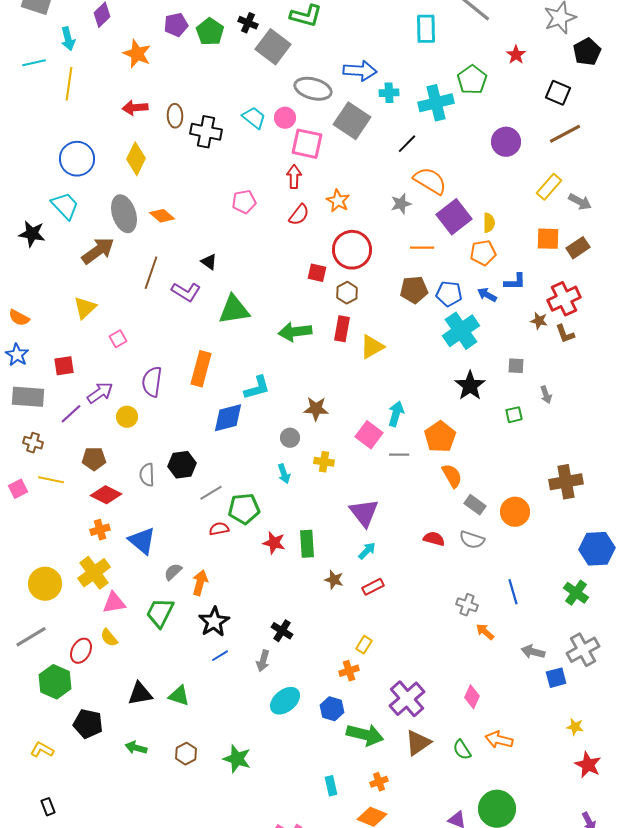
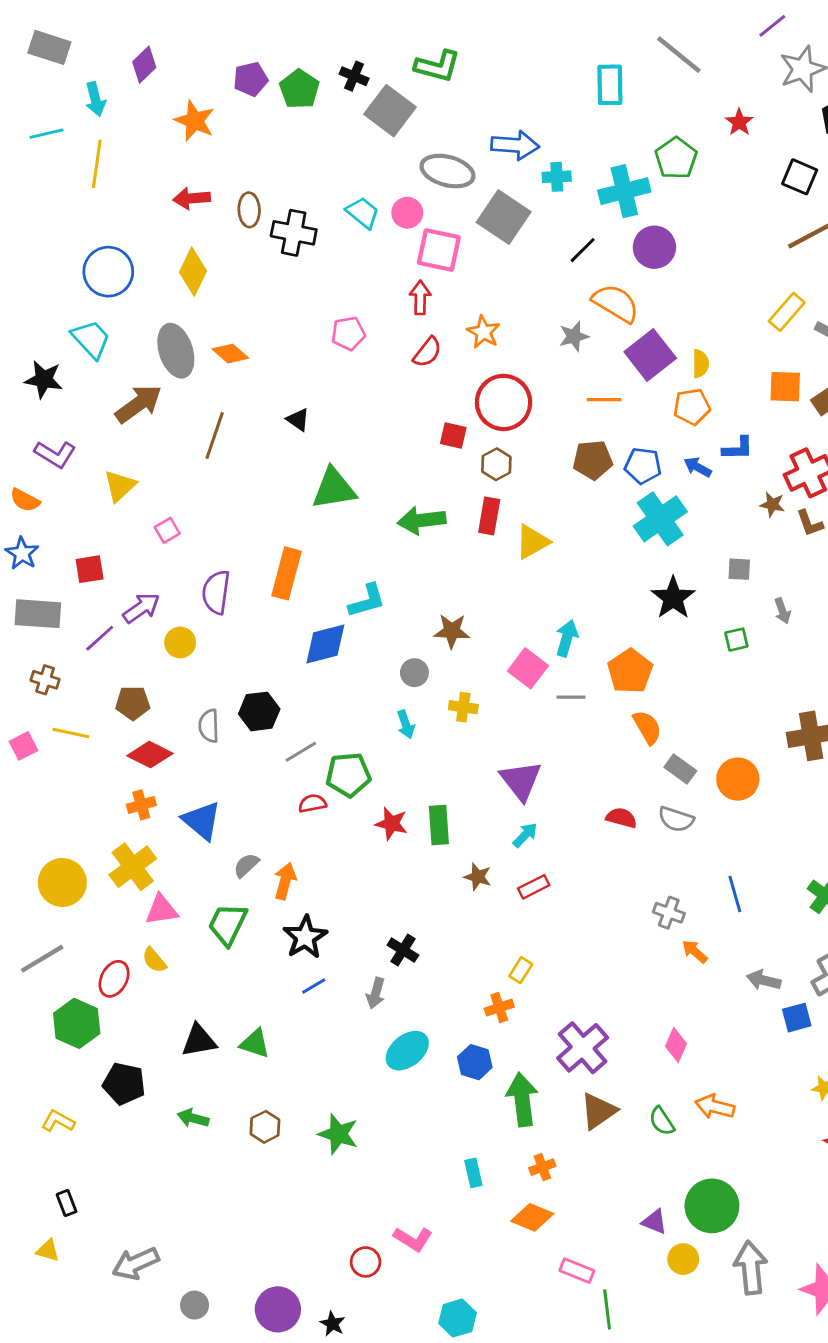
purple circle: (506, 142) -> (654, 247), moved
purple L-shape: (186, 292) -> (55, 454), moved
green arrow: (365, 735) -> (522, 1100), turned -111

